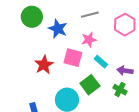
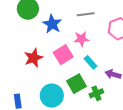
pink square: (73, 58) -> (63, 55), turned 36
green cross: (120, 90) -> (96, 93), moved, turned 32

